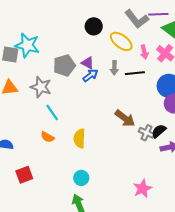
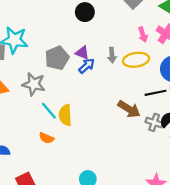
yellow ellipse: (121, 41) -> (136, 60), moved, turned -40
black line: (135, 73) -> (155, 93), moved
yellow semicircle: (80, 138) -> (65, 115), moved

